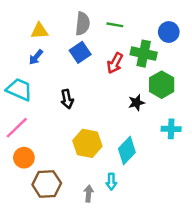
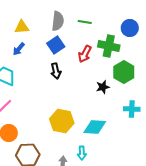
black arrow: (67, 99) -> (56, 71), moved
cyan diamond: (127, 150) -> (95, 127), turned 50

